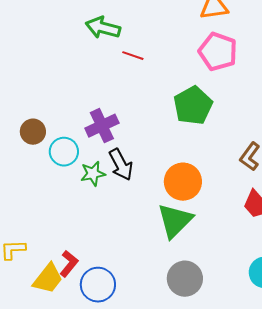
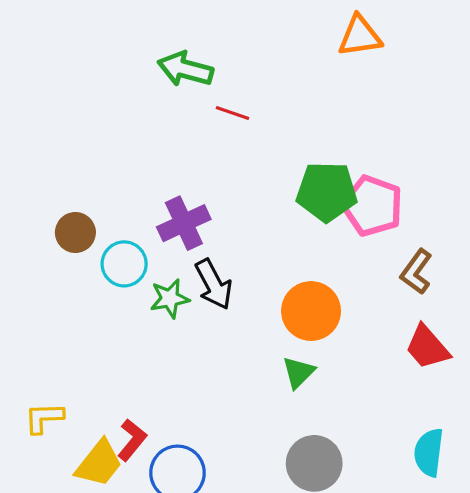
pink pentagon: (218, 52) -> (372, 206), moved
green pentagon: (193, 106) -> (327, 192), turned 30
green triangle: (175, 221) -> (298, 372), size x0.6

